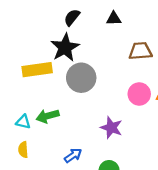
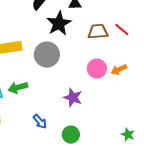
black star: (65, 48) -> (59, 24), moved
blue arrow: (73, 155) -> (40, 122), turned 84

